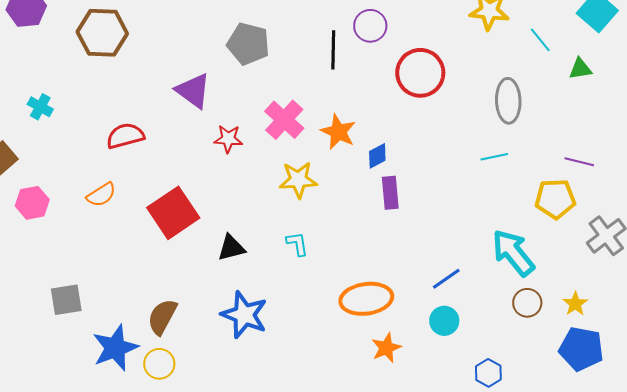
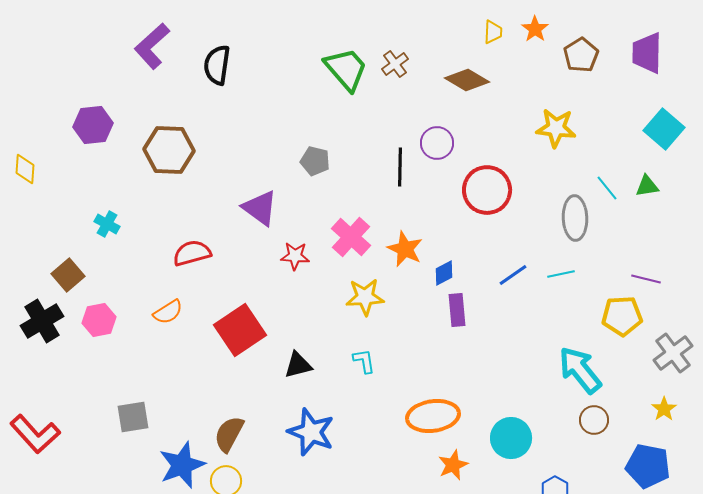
cyan line: (540, 40) -> (607, 188), moved
gray pentagon: (248, 44) -> (315, 161), size x0.7
blue line: (446, 279) -> (513, 275), moved
yellow star: (575, 304) -> (664, 409), moved
cyan circle: (444, 321) -> (511, 438), size x1.4

